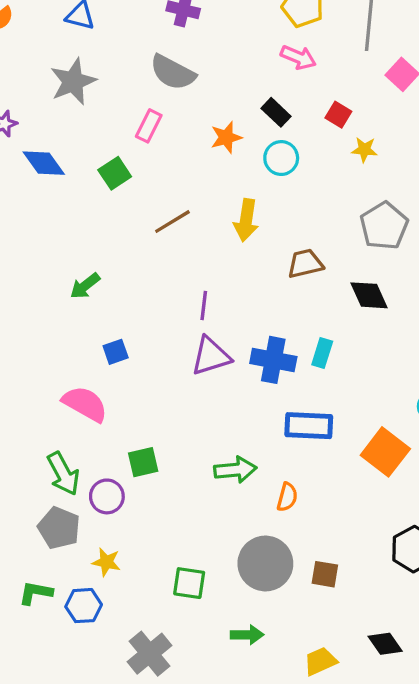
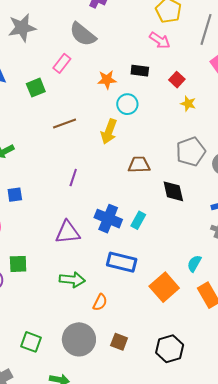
black rectangle: (276, 112) -> (140, 71), turned -48
cyan circle: (281, 158) -> (127, 104), moved
purple triangle: (211, 356) -> (68, 232), moved
brown square: (325, 574) -> (119, 342), moved

